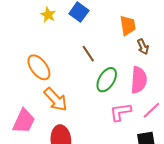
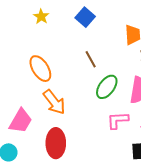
yellow star: (48, 15) -> (41, 17), moved

